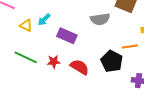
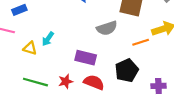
purple rectangle: (67, 36) -> (86, 58), moved
orange line: (130, 46) -> (141, 42), moved
black pentagon: (112, 61) -> (127, 70), turned 30

